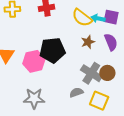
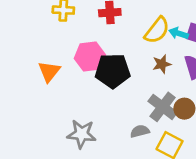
yellow semicircle: (82, 18) -> (157, 30), turned -95
pink hexagon: (34, 61) -> (90, 57), moved

